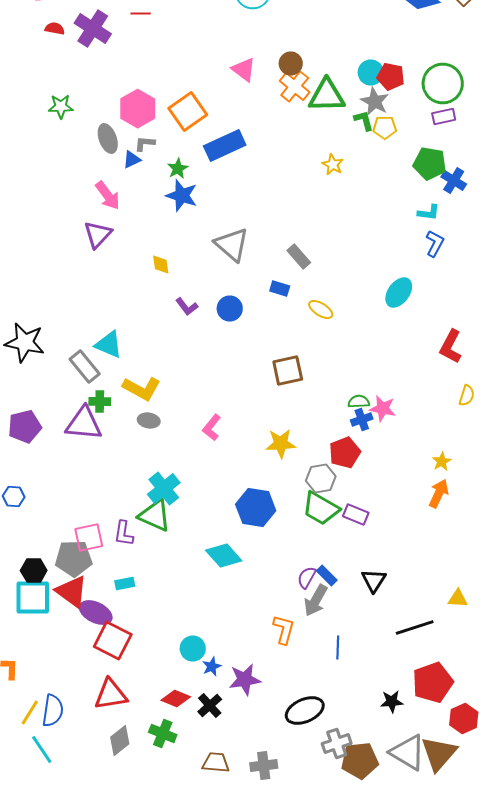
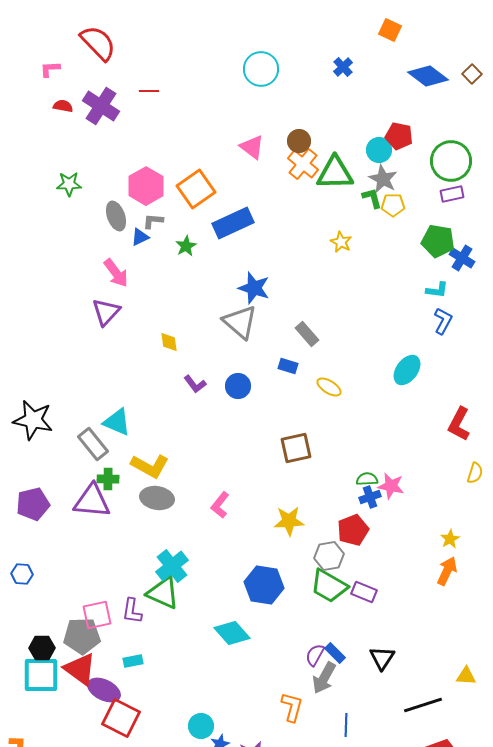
red pentagon: (391, 76) -> (399, 136), moved
blue star: (182, 196) -> (254, 288), moved
gray ellipse: (149, 420) -> (157, 498), size x1.5

